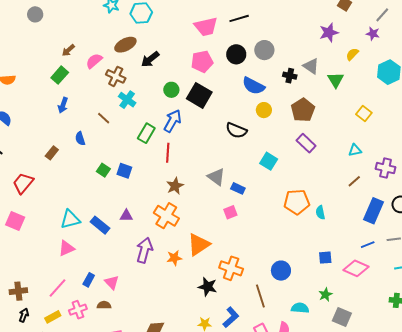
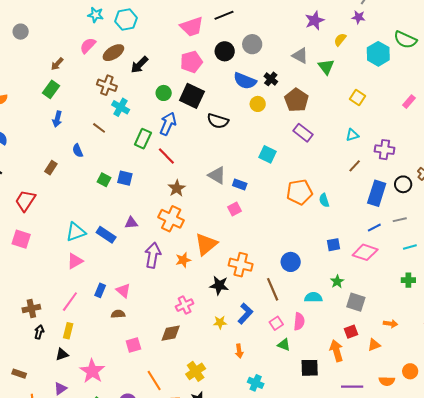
pink semicircle: (94, 61) -> (88, 46), moved
black cross: (290, 76) -> (271, 79), moved, turned 32
black semicircle: (236, 130) -> (218, 121), moved
red line: (168, 153) -> (166, 156), turned -42
pink cross: (78, 310) -> (185, 305), moved
yellow rectangle: (53, 317) -> (68, 331), turned -42

